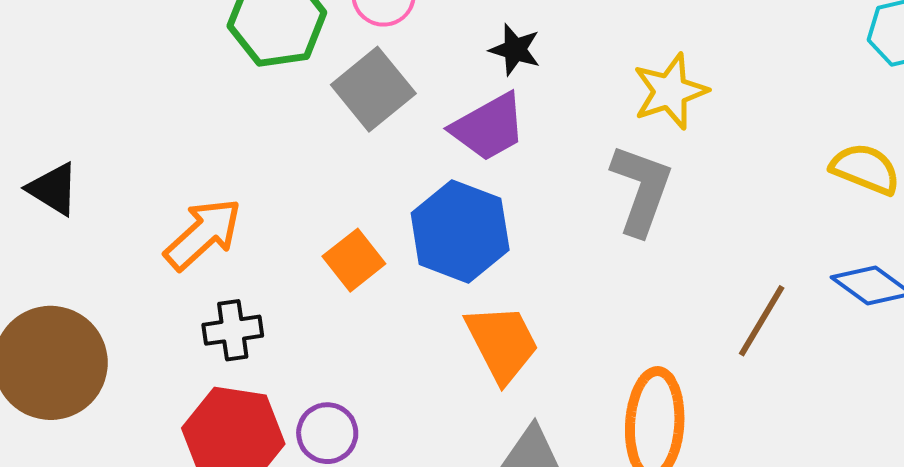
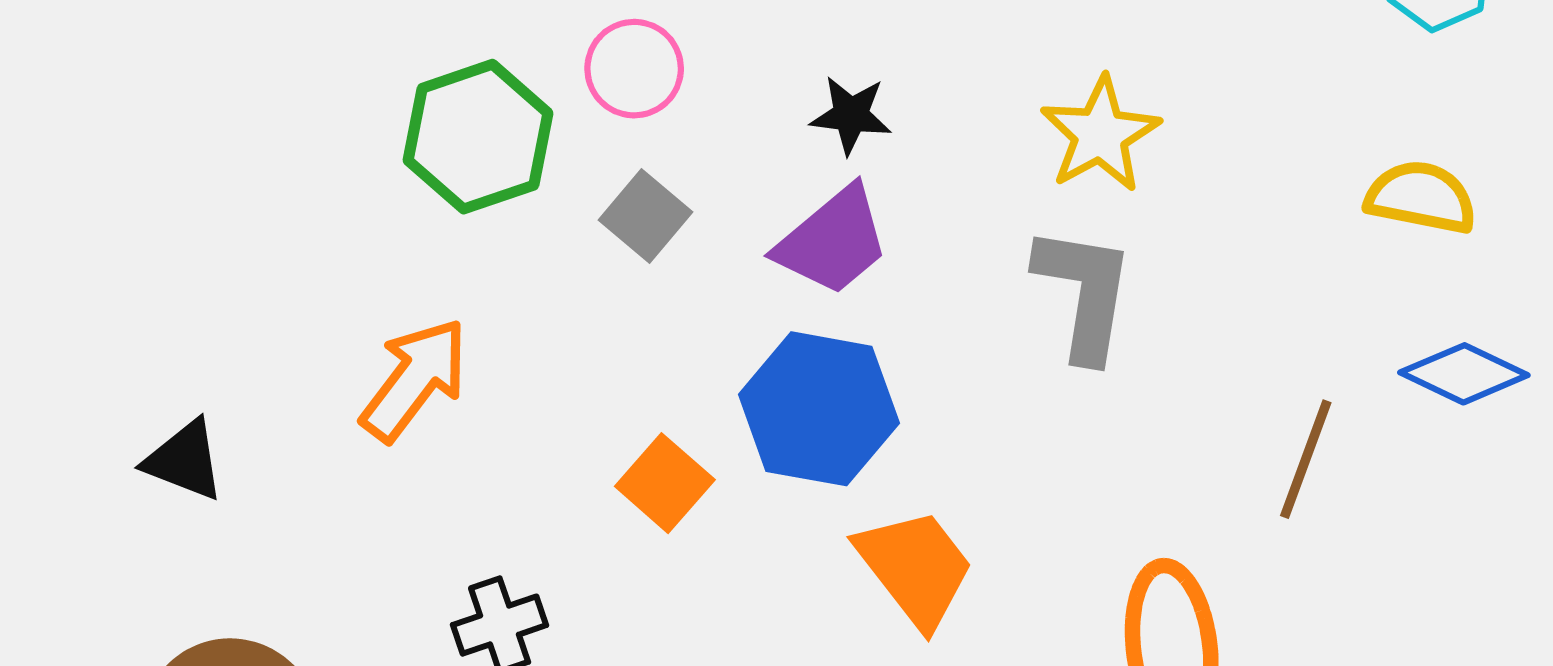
gray square: (373, 89) -> (645, 216), size x0.7
orange arrow: (203, 234) -> (415, 380), moved

